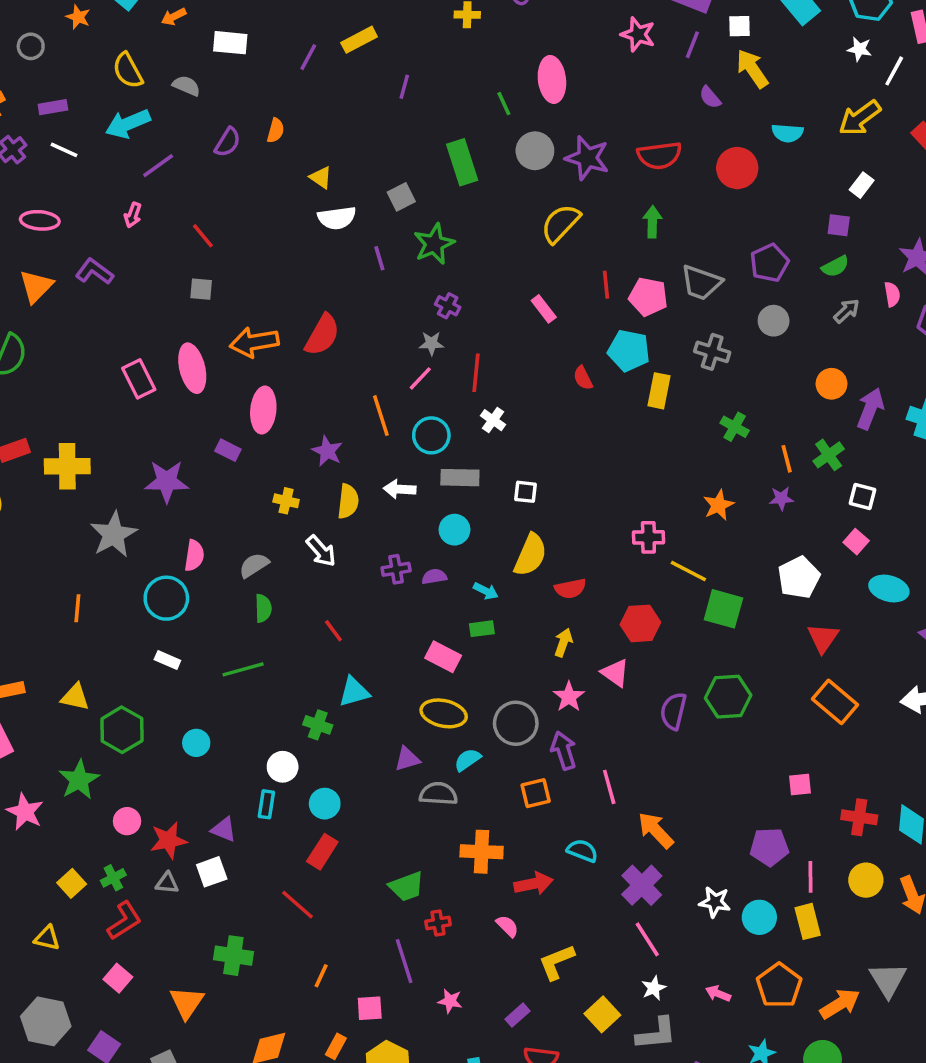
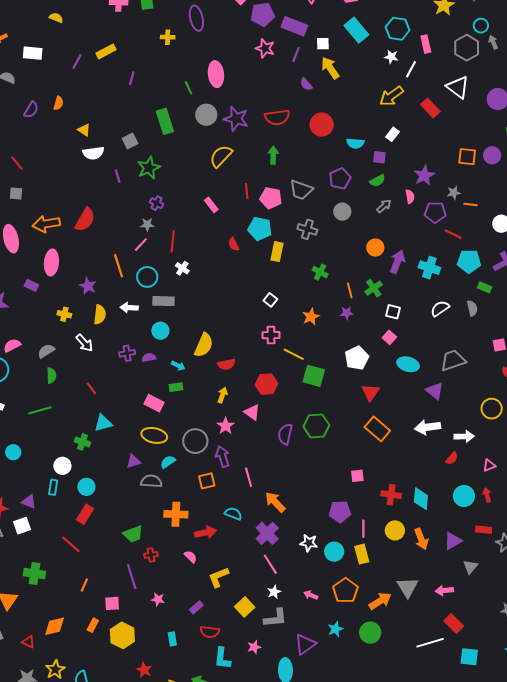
cyan semicircle: (787, 133) -> (355, 143), moved
white square: (526, 492) -> (270, 300), moved, turned 32
pink semicircle: (194, 556) -> (12, 345), turned -126

